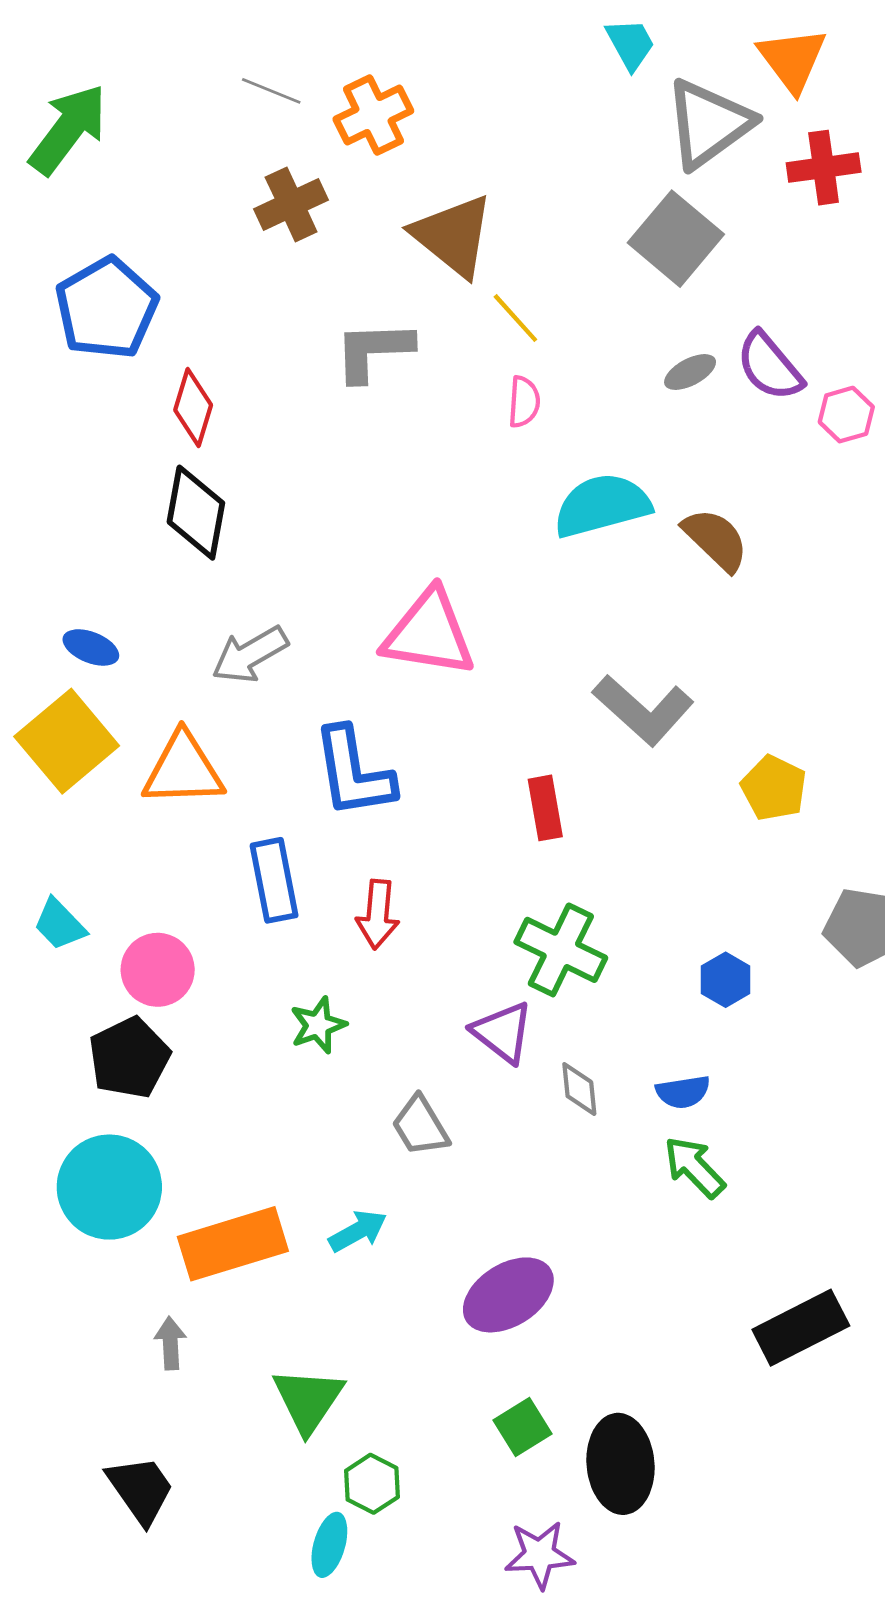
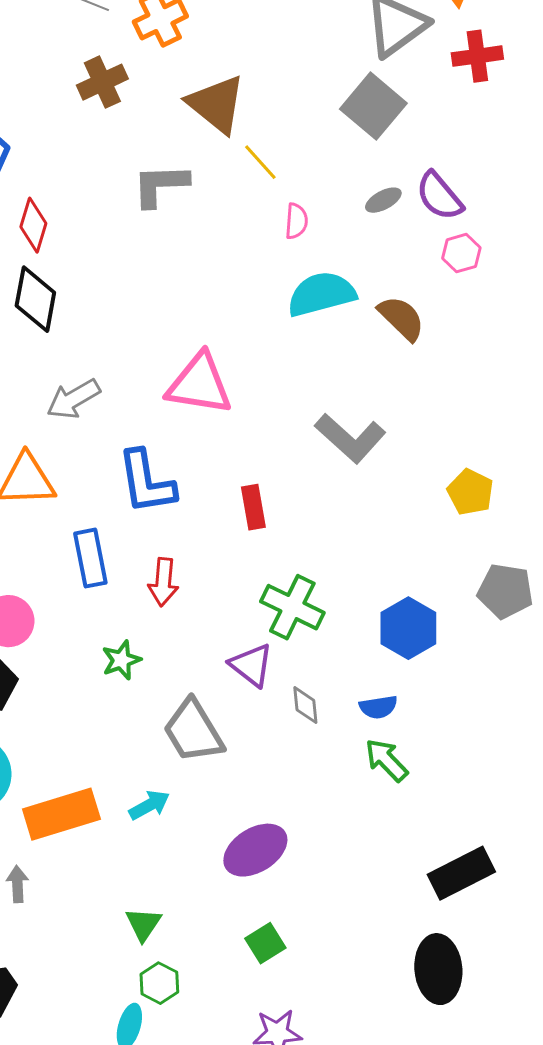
pink semicircle: (524, 402) -> (296, 221), moved
pink hexagon: (846, 415) -> (461, 253), moved
yellow pentagon: (774, 788) -> (470, 492), moved
red rectangle: (545, 808) -> (253, 507), moved
blue hexagon: (726, 980) -> (408, 628), size x1.6
gray trapezoid: (420, 1126) -> (193, 731), size x1.5
green triangle: (308, 1400) -> (143, 924), moved, size x0.7
black ellipse: (620, 1464) -> (438, 969), moved

